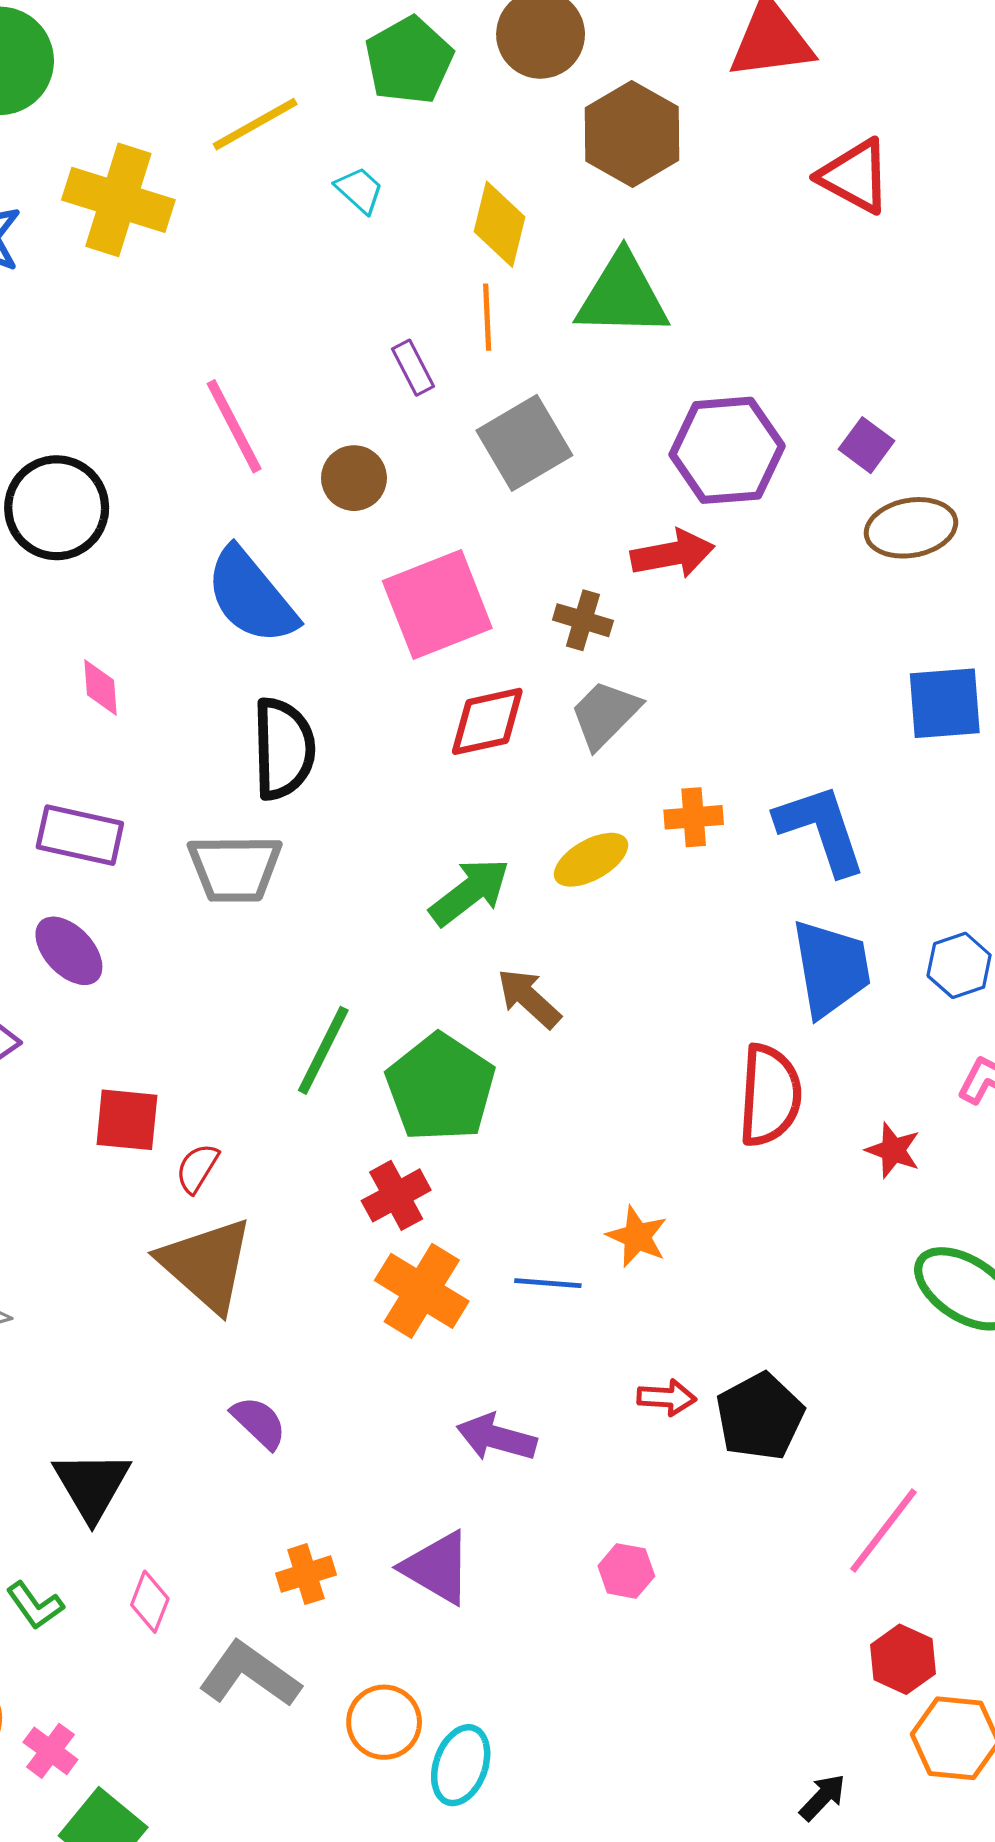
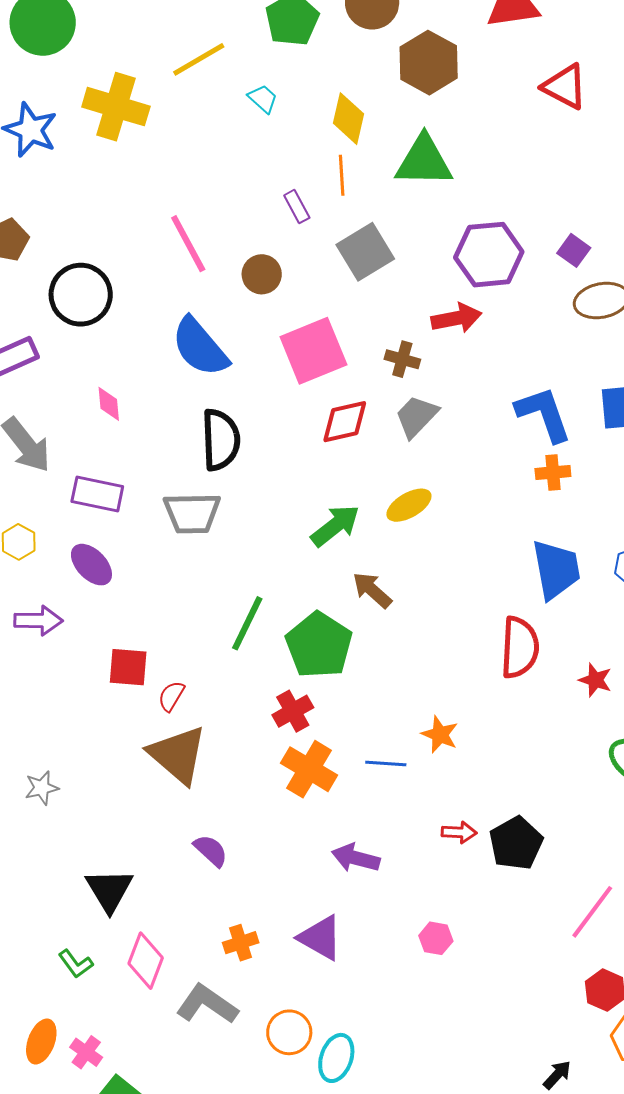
orange cross: (694, 817) -> (553, 473), moved
blue L-shape: (821, 829) -> (544, 414), moved
pink diamond: (150, 1602) -> (146, 961), size x1.5

